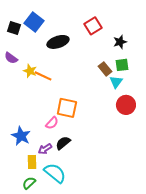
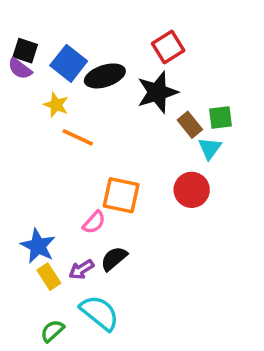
blue square: (34, 22) -> (69, 63), moved
black star: (120, 42) -> (157, 92), moved, size x1.6
purple semicircle: (11, 58) -> (20, 69), moved
yellow star: (30, 71) -> (56, 105), moved
red circle: (126, 105) -> (192, 190), moved
yellow rectangle: (32, 162) -> (49, 277), moved, turned -32

